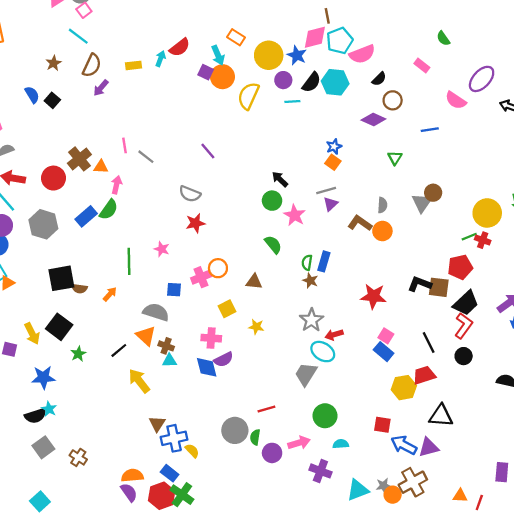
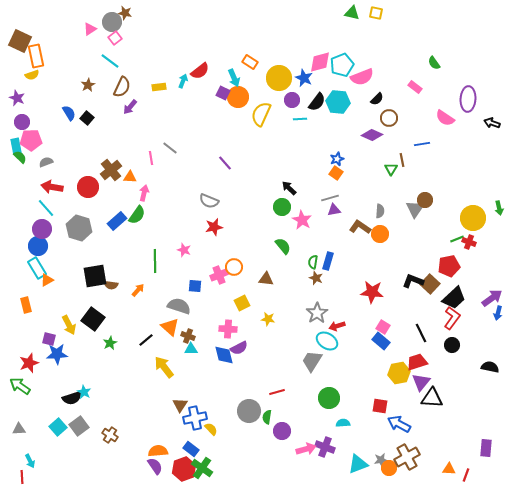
brown line: (327, 16) -> (402, 160), moved
purple ellipse: (482, 79) -> (468, 99), turned -40
gray line: (146, 157) -> (170, 148), moved
purple triangle: (331, 204) -> (334, 210), turned 32
brown square: (439, 287) -> (430, 284), turned 36
blue star: (43, 377) -> (57, 354), moved
pink arrow: (299, 443) -> (306, 449), moved
purple triangle: (429, 447) -> (421, 382), moved, turned -36
cyan square: (40, 501) -> (58, 427), moved

